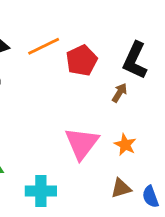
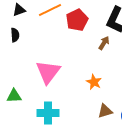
pink triangle: (82, 143) -> (48, 72), moved
orange star: (125, 145) -> (94, 82), moved

